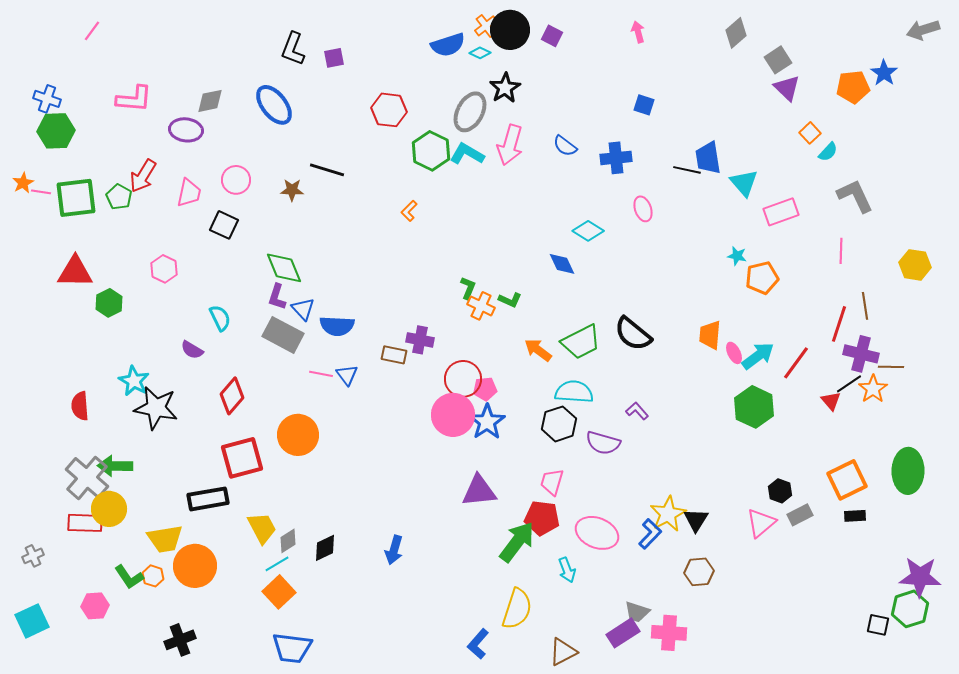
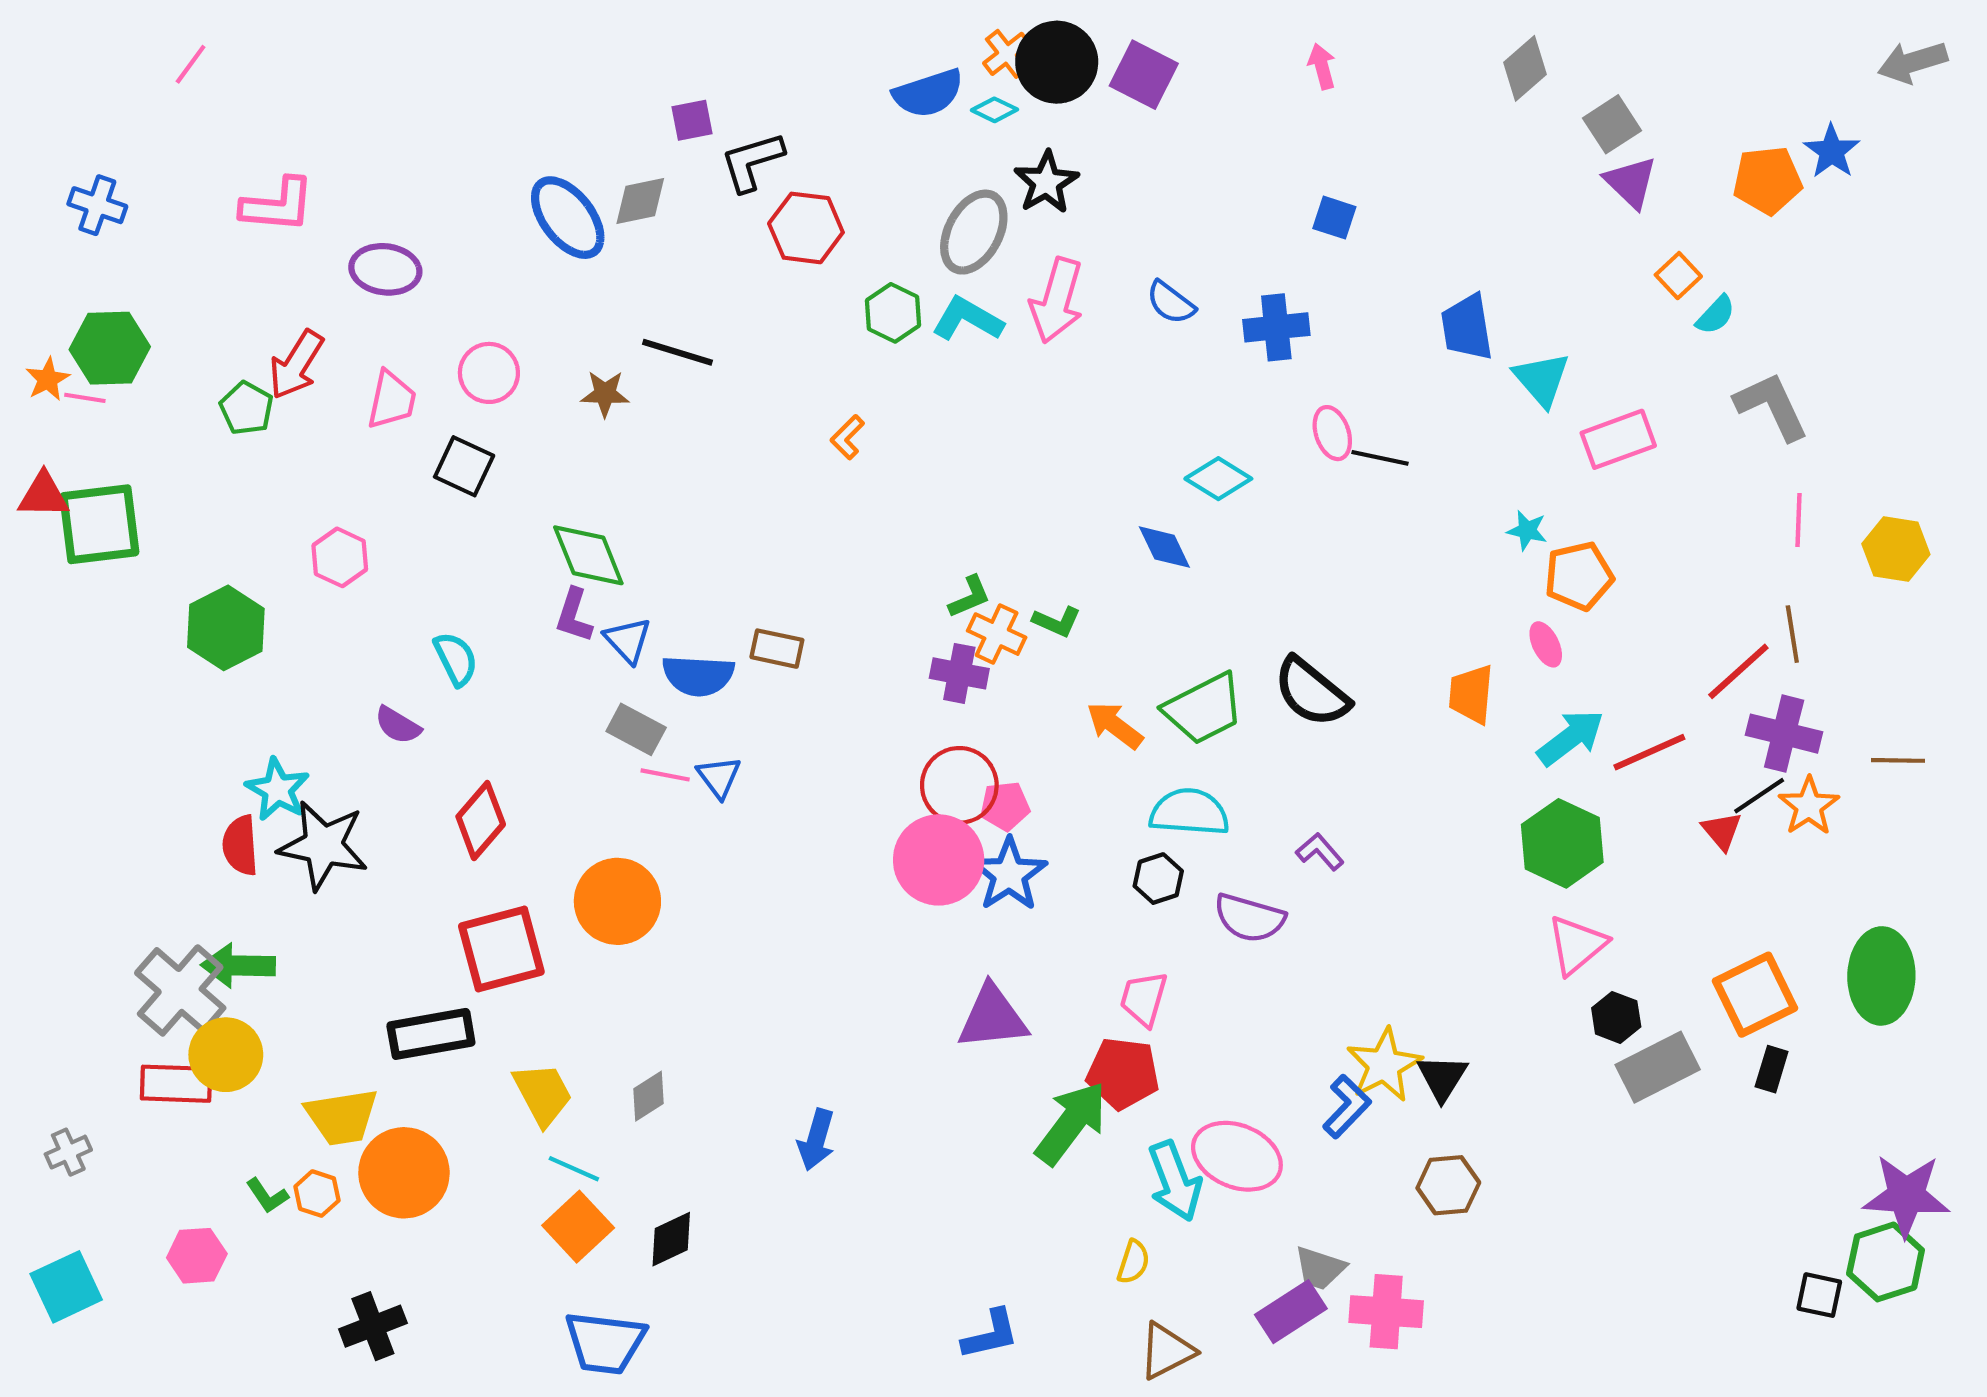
purple square: (552, 36) -> (1144, 75), size x1.5
black L-shape: (293, 49) -> (752, 162), moved, turned 52
gray diamond: (210, 101) -> (640, 201), moved
green hexagon: (56, 131) -> (110, 348), moved
green hexagon: (431, 151) -> (893, 313), size x0.7
black line: (687, 170) -> (1380, 458), moved
green square: (76, 198) -> (99, 524), moved
pink line: (841, 251) -> (1799, 520), moved
red triangle: (75, 272) -> (43, 495), moved, size x0.7
green L-shape: (468, 288) -> (970, 597), turned 45
green hexagon: (109, 303) -> (226, 628), size x1.4
red line: (839, 324) -> (1738, 671), turned 30
gray rectangle: (283, 335) -> (636, 729), moved, size x0.7
purple cross: (420, 340) -> (959, 673), moved
pink ellipse: (734, 353) -> (1546, 644), moved
brown rectangle: (394, 355) -> (777, 649), moved
red line: (796, 363) -> (1649, 752), turned 30
brown line: (891, 367) -> (1898, 760), moved
red semicircle: (80, 406) -> (240, 845), moved
black hexagon: (559, 424) -> (1158, 879), size x0.7
gray rectangle: (800, 515) -> (1658, 1067), size x1.5
black rectangle: (855, 516) -> (1772, 1069), turned -70
pink triangle: (761, 523) -> (1577, 945), moved
pink ellipse: (597, 533) -> (1237, 1156), moved
gray diamond: (288, 541) -> (648, 1096), moved
black diamond: (325, 548) -> (671, 1239), moved
cyan line: (277, 564) -> (574, 1169), turned 55
cyan arrow: (567, 570) -> (1175, 1181), size x1.5
green L-shape: (129, 577) -> (267, 1196), size x0.7
yellow semicircle: (517, 609) -> (1133, 1262), moved, size x0.5
blue L-shape: (478, 644) -> (990, 1334), turned -144

